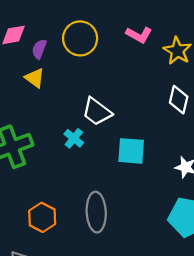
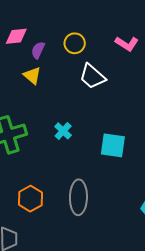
yellow circle: (80, 38) -> (75, 43), size x0.7
white trapezoid: (97, 112) -> (92, 76), moved

